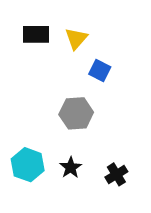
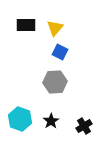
blue square: (100, 70) -> (60, 52), moved

